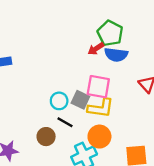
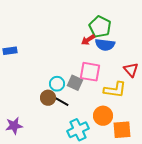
yellow L-shape: (101, 108) -> (115, 90), moved
brown circle: (46, 137) -> (48, 98), moved
orange circle: (99, 137) -> (103, 116), moved

